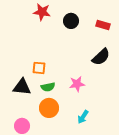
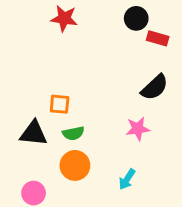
black circle: (71, 21) -> (136, 18), moved
pink star: (77, 84) -> (138, 129), moved

